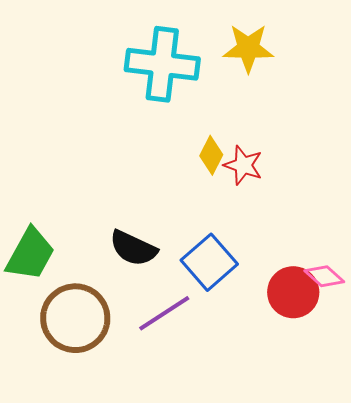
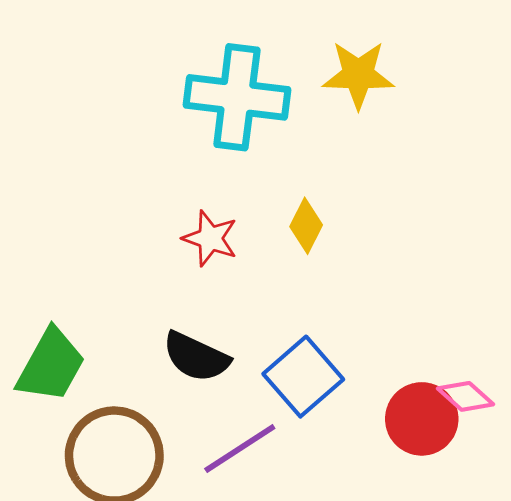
red star: (243, 165) -> (210, 238), moved

